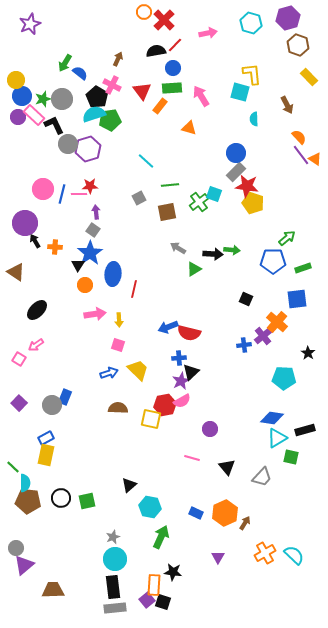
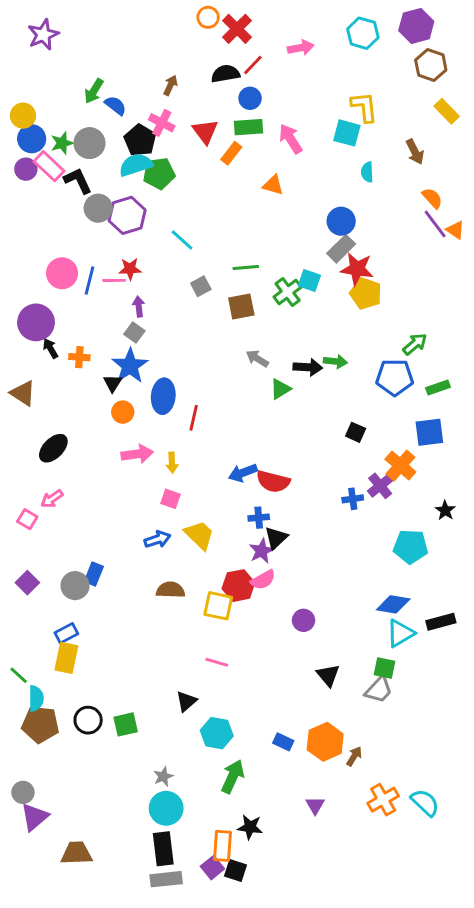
cyan line: (146, 161) -> (182, 240), moved
green square: (291, 457) -> (385, 668), moved
pink line: (192, 458) -> (217, 662), moved

